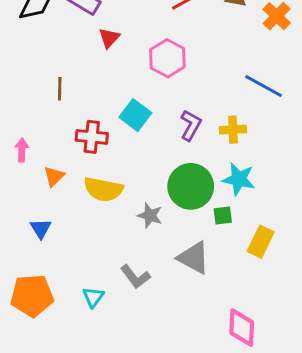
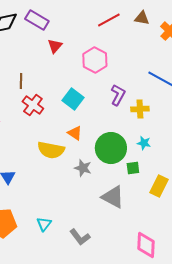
purple L-shape: (191, 125) -> (118, 95), moved
red cross: (92, 137) -> (33, 105), moved, turned 30
orange triangle: (54, 176) -> (75, 133), moved, turned -42
cyan star: (239, 179) -> (144, 143), size x0.6
gray L-shape: (135, 277) -> (80, 237), moved

